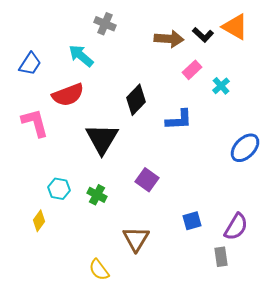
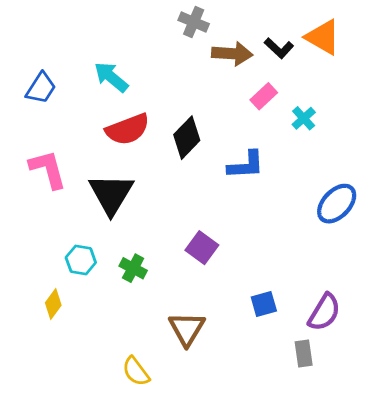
gray cross: (105, 24) -> (194, 22), moved
red semicircle: (68, 95) -> (128, 129), moved
black triangle: (102, 139) -> (111, 194), moved

